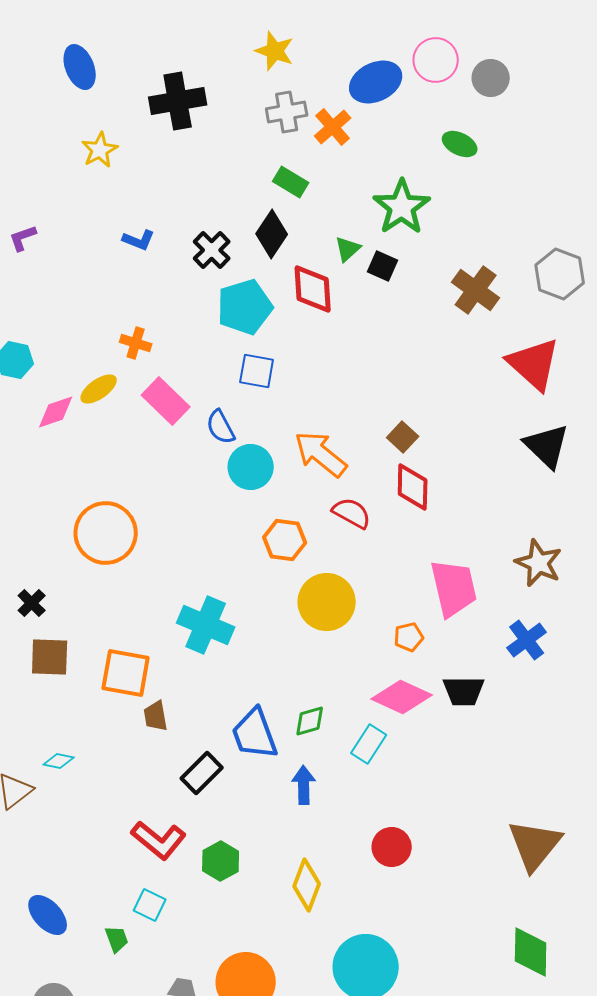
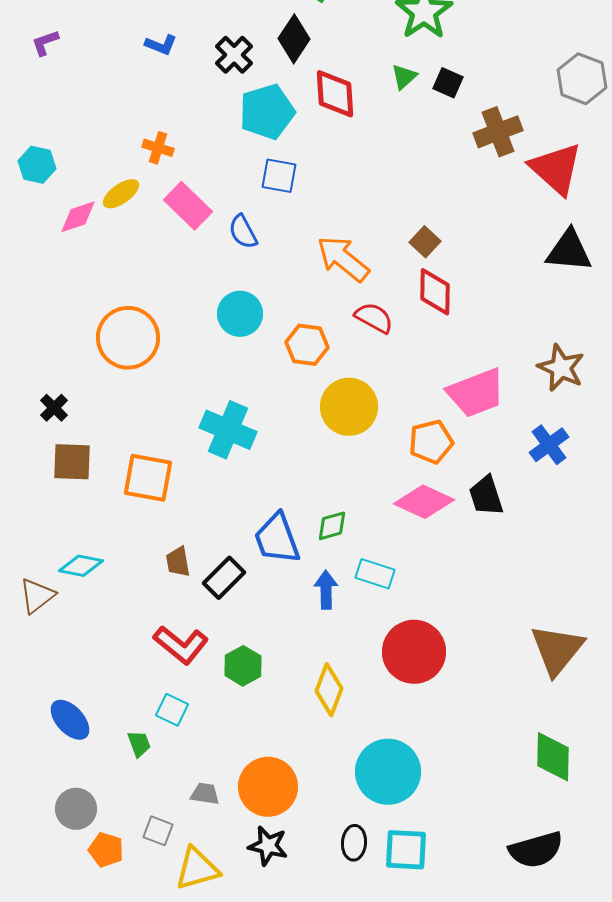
green triangle: (348, 249) -> (404, 77), moved
black square: (383, 266) -> (448, 83), moved
brown cross: (476, 290) -> (498, 132), moved, turned 33
black triangle: (547, 446) -> (569, 251), turned -39
cyan circle: (251, 467) -> (240, 314), moved
pink trapezoid: (454, 588) -> (476, 393), turned 82
orange pentagon: (409, 637) -> (431, 442), size x1.5
black trapezoid: (464, 691) -> (486, 496), turned 72
brown trapezoid: (156, 716) -> (178, 562), moved
cyan rectangle: (369, 744) -> (375, 574), moved, turned 75
cyan diamond: (59, 761) -> (81, 566), size x1.4
red circle: (392, 847) -> (414, 652), size x1.6

